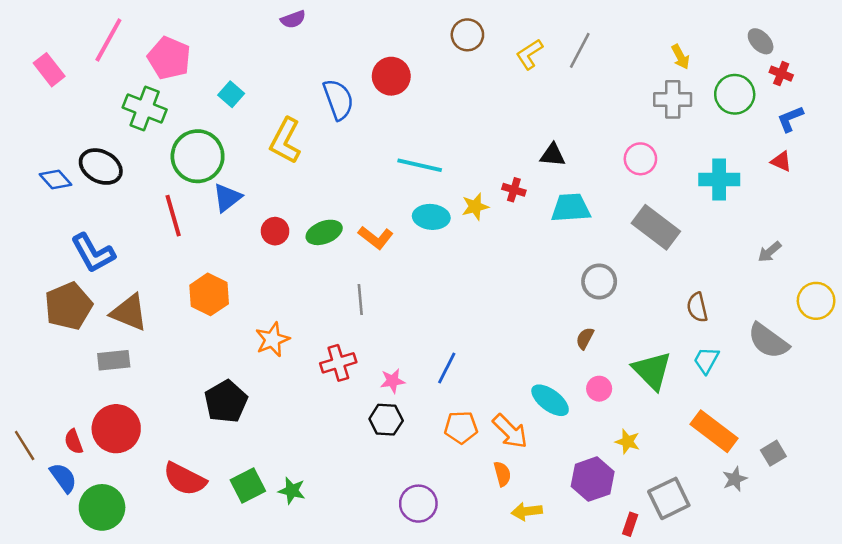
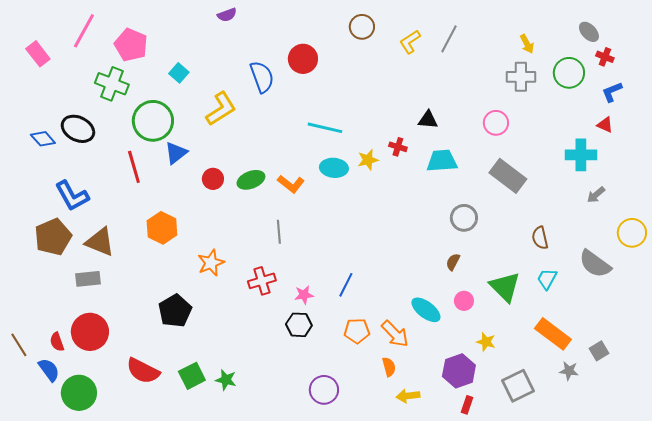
yellow L-shape: (285, 141) -> (221, 109), turned -150
cyan cross: (719, 179) -> (581, 155), moved
gray star: (735, 479) -> (569, 371), turned 30
red rectangle: (630, 524) -> (467, 405), moved

